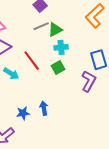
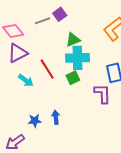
gray line: (41, 26) -> (42, 21), moved
cyan cross: (61, 47) -> (77, 58), size x1.6
purple L-shape: (89, 81) -> (103, 94), turned -35

